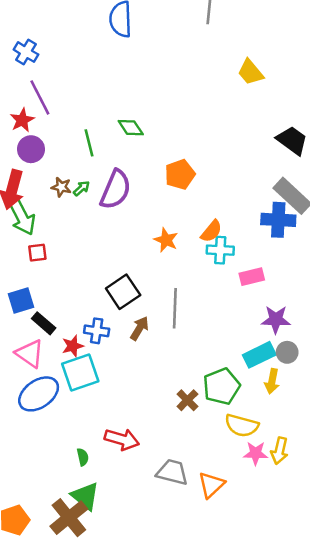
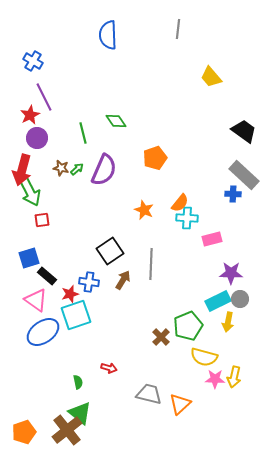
blue cross: (278, 220) -> (233, 194), size x0.6
red arrow: (122, 439) -> (109, 368), size x0.6

